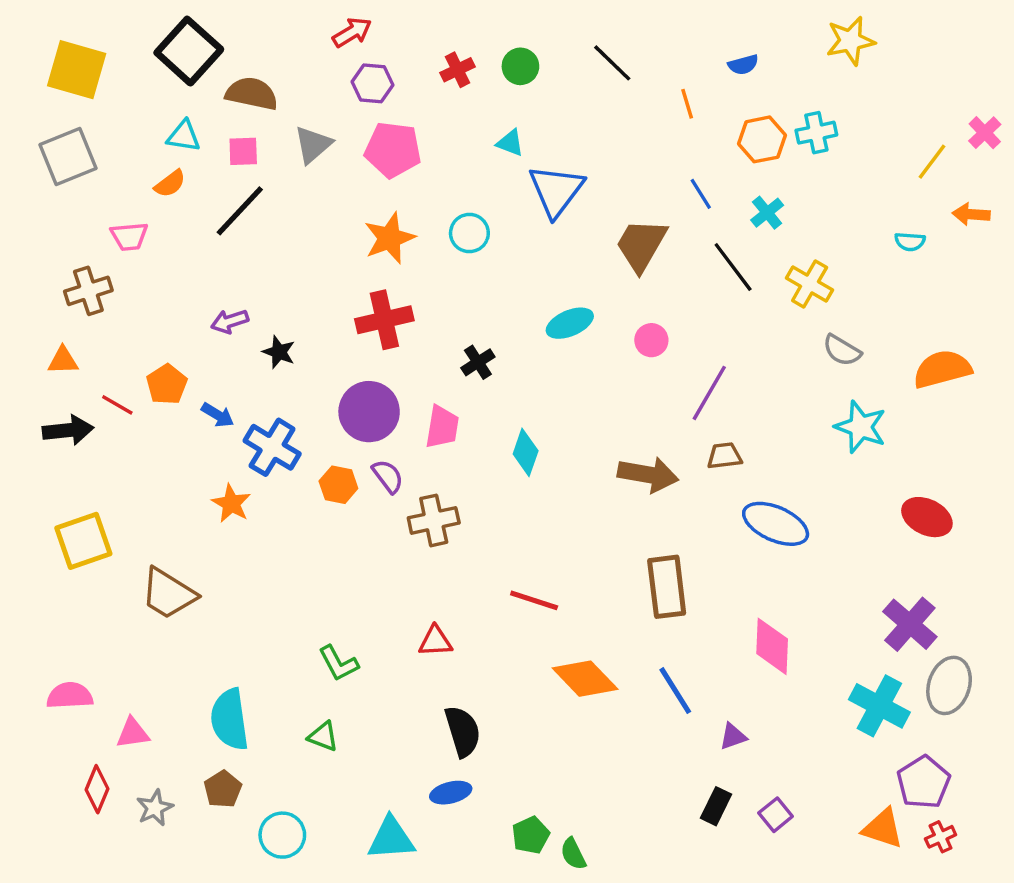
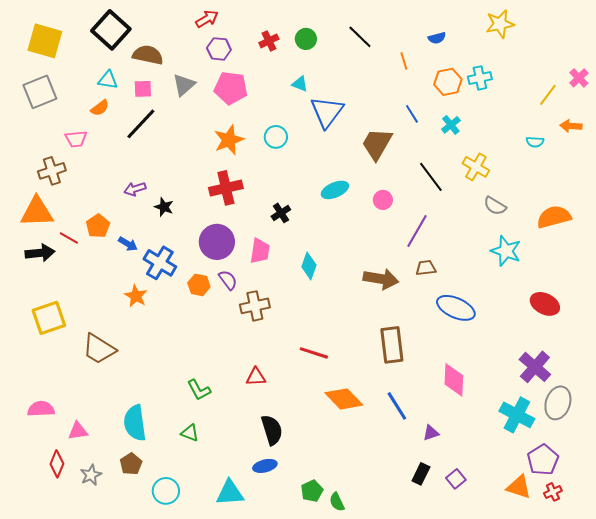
black line: (733, 267) -> (431, 177), moved
orange triangle: (63, 361) -> (37, 212), size x1.8

